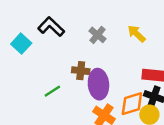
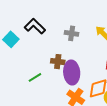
gray cross: (98, 35) -> (72, 33), turned -32

